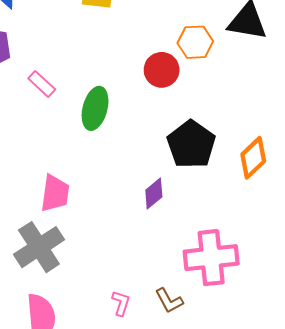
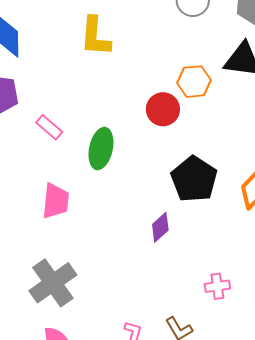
pink trapezoid: (55, 193) -> (56, 201), moved
pink cross: (211, 258) -> (217, 286), size x0.5

